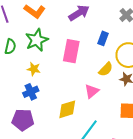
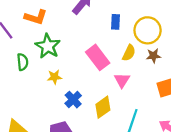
pink rectangle: (71, 51) -> (98, 57), moved, turned -30
blue cross: (31, 92) -> (73, 100), moved

